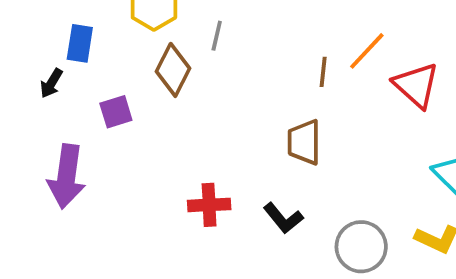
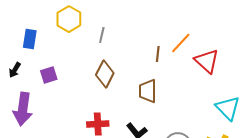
brown diamond: (173, 70) -> (105, 74), moved
black arrow: (51, 83) -> (15, 70), moved

